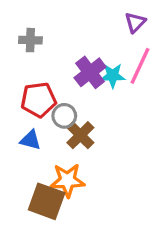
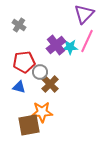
purple triangle: (135, 22) -> (84, 14), size x1.5
gray cross: (30, 40) -> (19, 25), turned 32
brown square: (47, 201) -> (29, 125), turned -30

